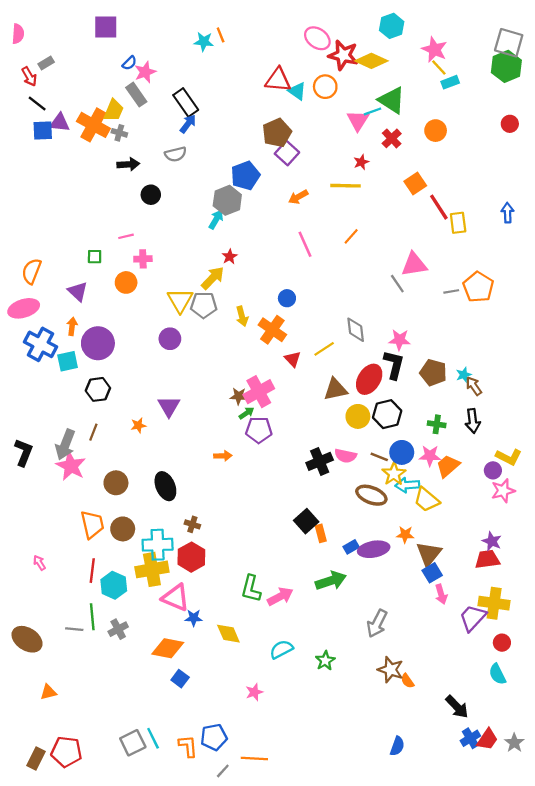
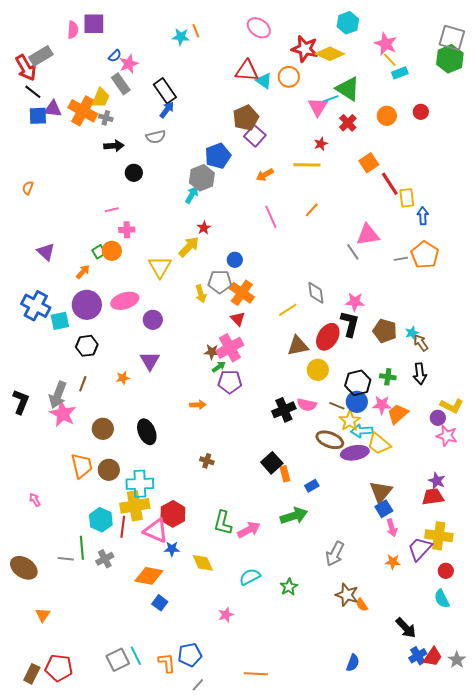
pink semicircle: (18, 34) -> (73, 30), moved
pink ellipse: (317, 38) -> (259, 28), moved
gray rectangle: (46, 63) -> (41, 56), size x1.6
red arrow: (29, 77) -> (26, 68), size x1.5
red circle: (510, 124) -> (421, 112), moved
blue arrow: (508, 213) -> (423, 216), moved
green square: (95, 257) -> (99, 252), moved, turned -32
orange semicircle: (32, 271) -> (28, 188), moved, size x0.6
purple triangle: (78, 291) -> (46, 252), moved
blue circle: (287, 298) -> (235, 260), moved
gray pentagon: (204, 305) -> (220, 282), moved
pink ellipse: (24, 308) -> (125, 301), moved
yellow arrow: (242, 316) -> (201, 294), moved
orange arrow: (72, 326) -> (83, 272), moved, turned 35
purple circle: (170, 339) -> (153, 320), moved
red triangle: (293, 359) -> (238, 319), moved
black hexagon: (387, 414) -> (358, 383), moved
pink star: (503, 491) -> (447, 436), turned 30
brown cross: (192, 524) -> (207, 461), moved
orange star: (405, 535) -> (393, 562), moved
purple ellipse: (374, 549) -> (355, 453), moved
red hexagon: (191, 557) -> (173, 514), moved
red line: (92, 571) -> (123, 527), moved
orange triangle: (48, 692) -> (43, 615), turned -42
orange line: (254, 759) -> (256, 674), moved

